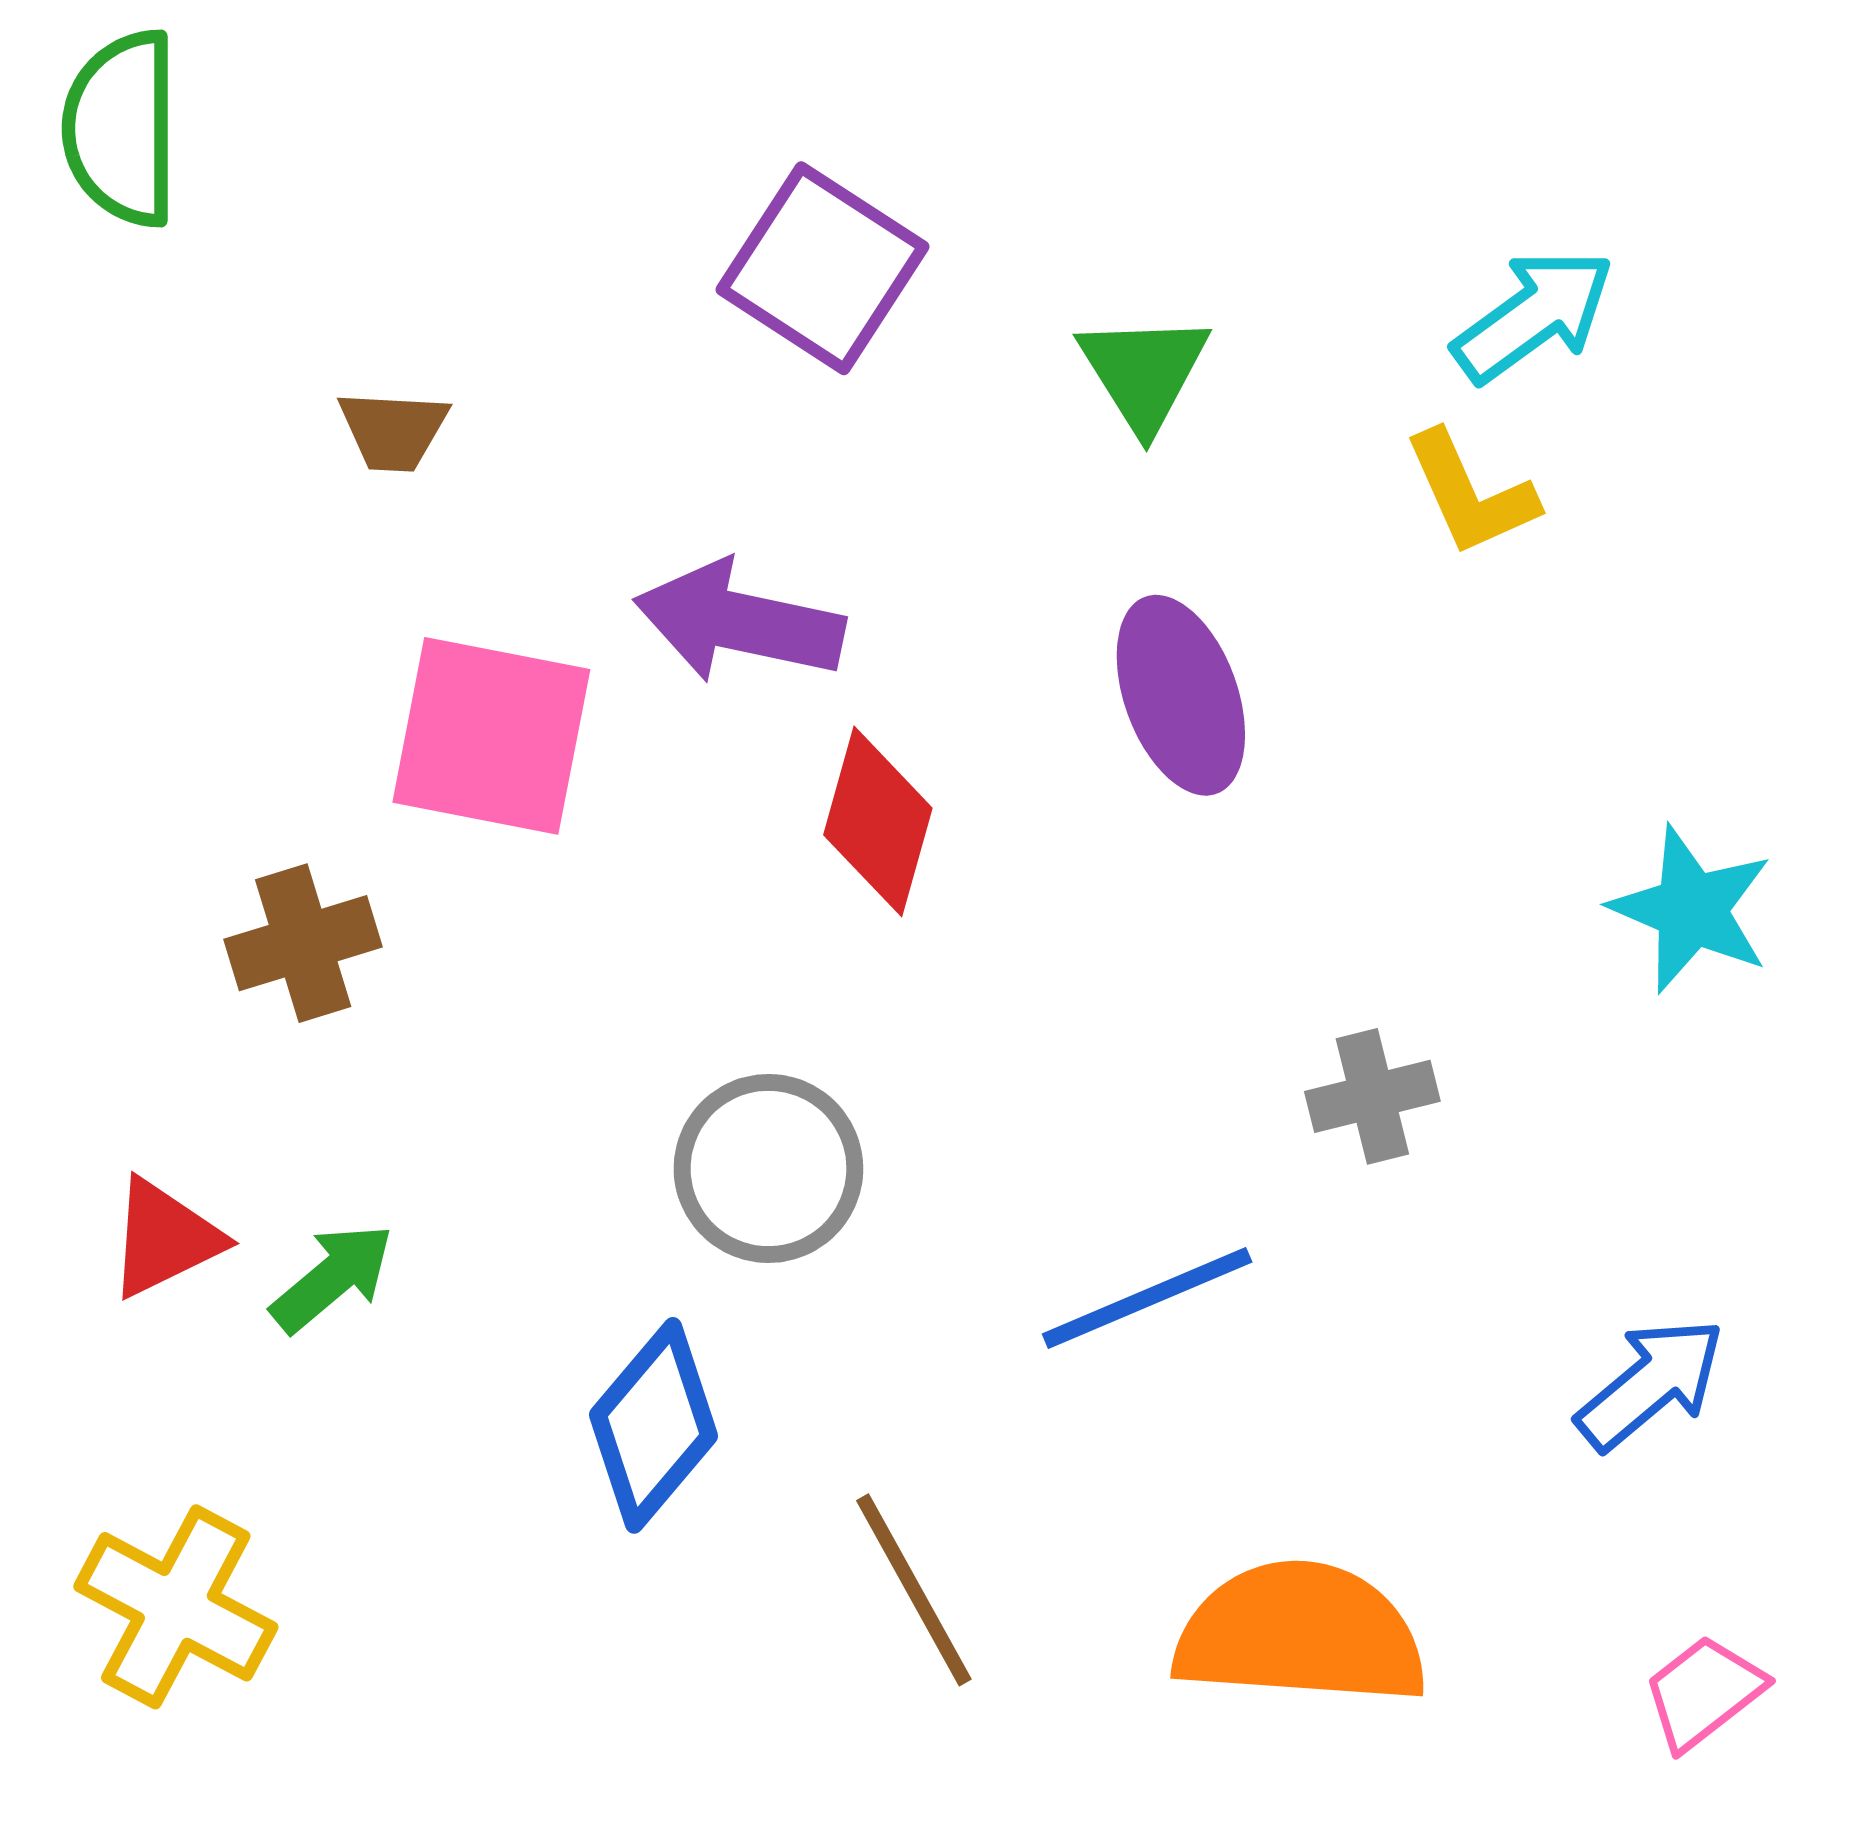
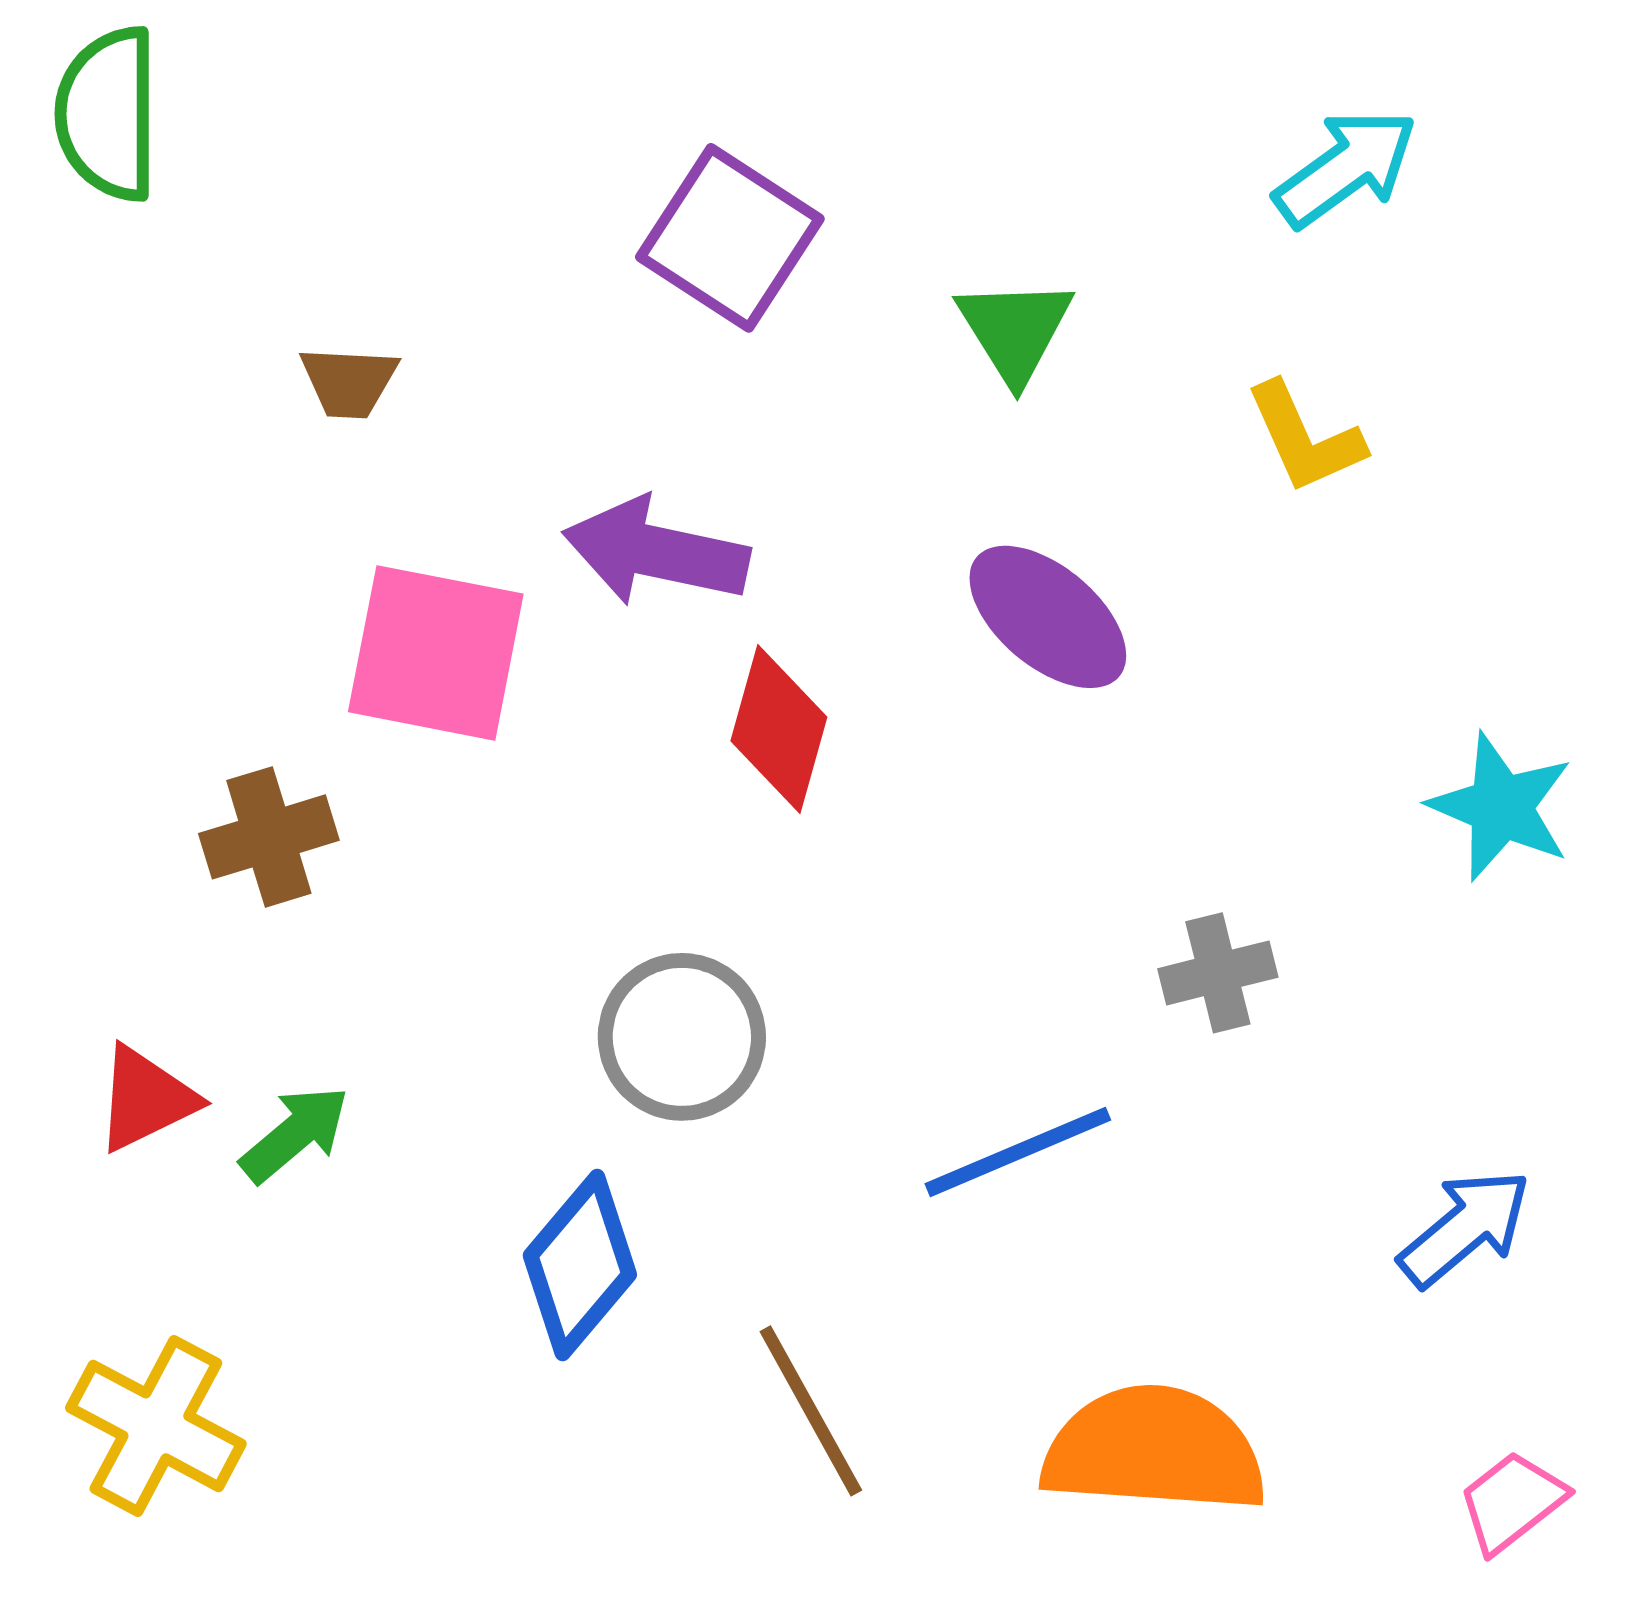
cyan arrow: (1534, 316) -> (1346, 168), moved
purple ellipse: (1181, 695) -> (1048, 617), turned -30

